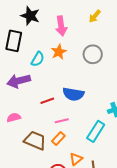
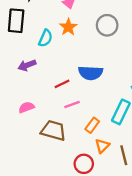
purple arrow: (19, 81) -> (27, 65), size x0.7
pink line: (62, 121) -> (72, 105), moved
orange rectangle: (58, 139) -> (92, 125), moved

